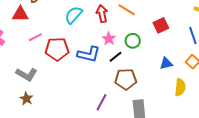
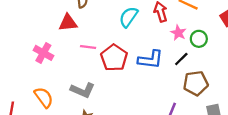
pink line: (35, 37) -> (88, 47), turned 40
pink star: (109, 39) -> (178, 33), moved
red pentagon: (57, 49) -> (114, 58), turned -30

